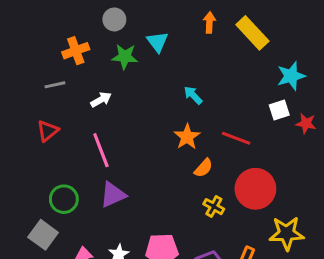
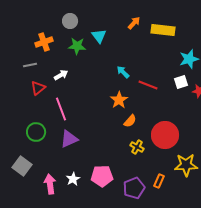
orange arrow: (209, 22) -> (134, 23), turned 40
yellow rectangle: (252, 33) -> (163, 30), turned -40
red triangle: (48, 131) -> (38, 88), moved
red line: (236, 138) -> (148, 85), moved
green circle: (64, 199) -> (36, 132), moved

